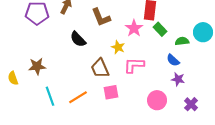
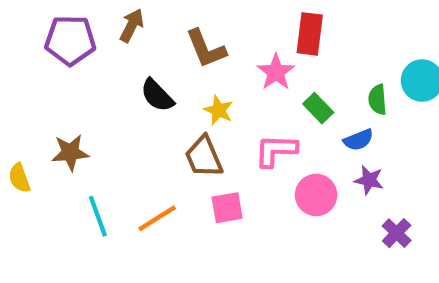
green rectangle: (160, 29) -> (318, 108), moved
green semicircle: (182, 41) -> (378, 100), turned -88
yellow star: (118, 47) -> (219, 110), moved
blue semicircle: (173, 60) -> (358, 140), turned -64
pink circle: (157, 100) -> (316, 195), moved

